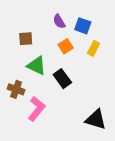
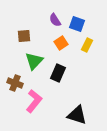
green triangle: (36, 66) -> (34, 61), turned 48
black rectangle: (62, 79) -> (58, 73), turned 60
black triangle: (96, 120) -> (77, 115), moved

